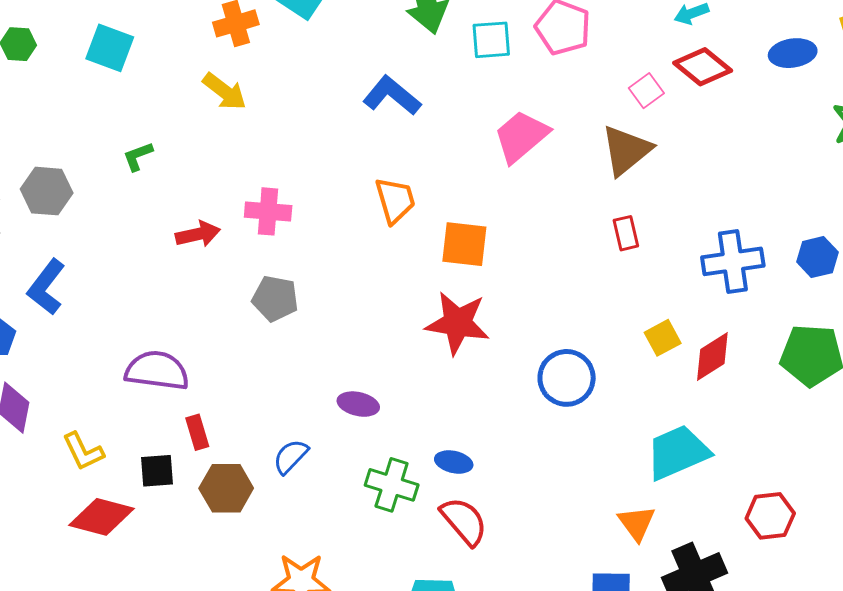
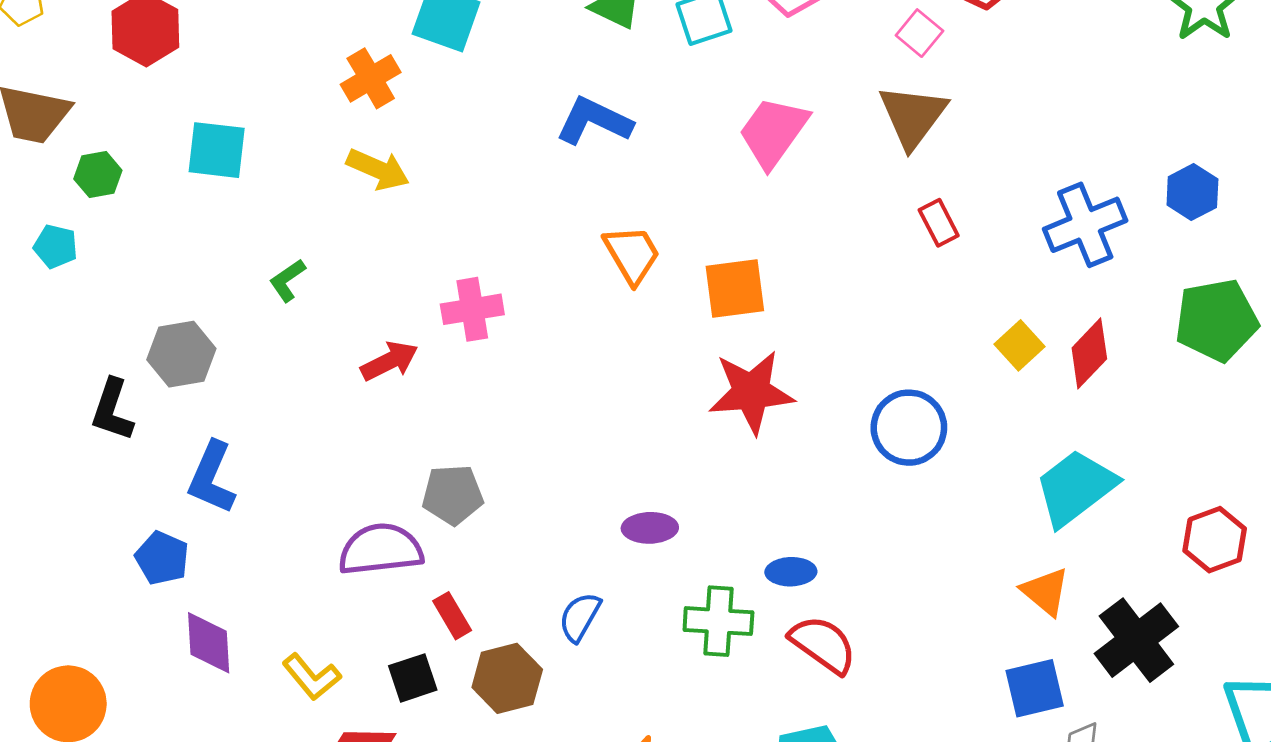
gray pentagon: (275, 298) -> (453, 495), moved

